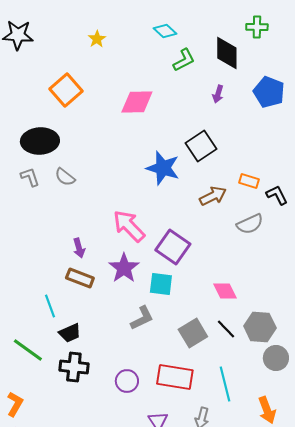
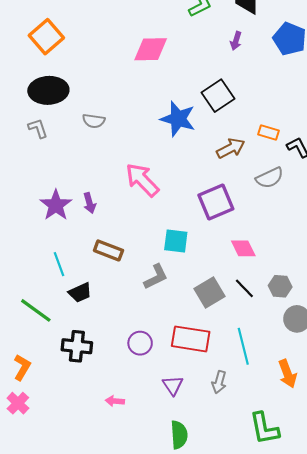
orange square: (66, 90) -> (46, 37), moved
gray semicircle: (65, 177) -> (94, 121), moved, turned -30
purple square: (173, 247) -> (216, 202), moved, turned 32
purple star: (124, 268) -> (56, 205), moved
brown rectangle: (80, 278) -> (108, 250), moved
gray hexagon: (260, 327) -> (280, 286), size x0.7
black cross: (74, 367) -> (77, 346), moved

